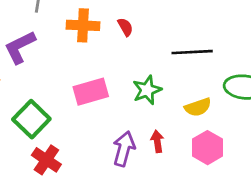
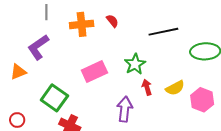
yellow semicircle: (198, 107) -> (175, 88), moved
red arrow: (157, 141) -> (147, 87), moved
pink hexagon: (208, 148) -> (202, 100), moved

